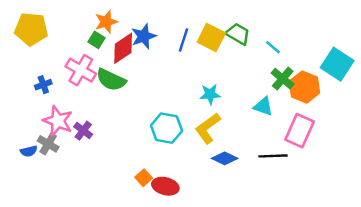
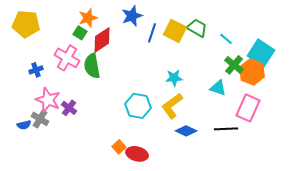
blue star: (144, 36) -> (132, 16), moved
cyan square: (337, 64) -> (261, 53), moved
green semicircle: (111, 80) -> (92, 66), turned 55

